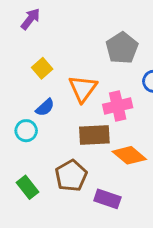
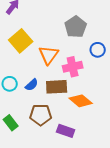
yellow square: (42, 68) -> (21, 41), size x1.6
blue semicircle: (45, 107) -> (32, 85), moved
brown pentagon: (71, 176) -> (41, 115), turned 30

